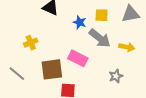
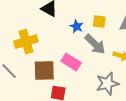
yellow cross: (31, 43) -> (26, 42), size x1.6
gray star: (116, 76) -> (107, 84), size x1.6

